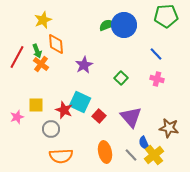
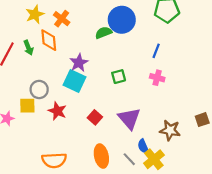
green semicircle: (107, 25) -> (104, 33), moved
blue line: (156, 54) -> (156, 51), turned 64
orange cross: (41, 64) -> (62, 19), moved
green square: (121, 78) -> (119, 77), turned 32
cyan square: (80, 102) -> (75, 81), moved
gray circle: (51, 129) -> (39, 89), moved

